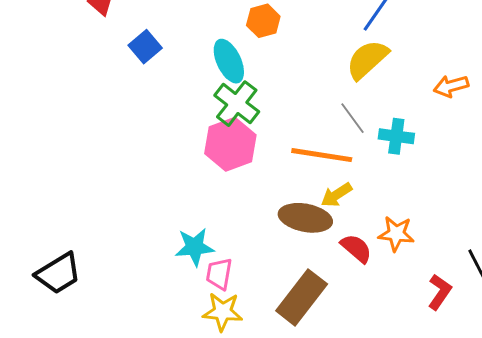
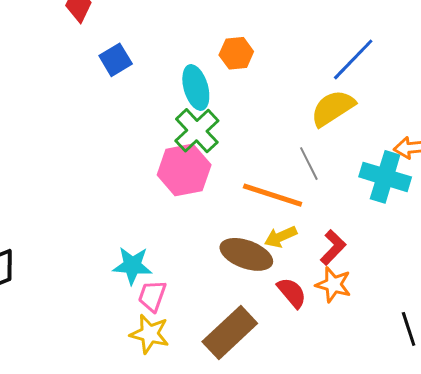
cyan cross: (396, 136) -> (385, 177), moved, size x1.4
red L-shape: (440, 292) -> (333, 247), moved

